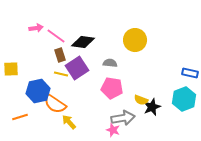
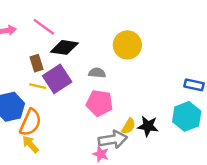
pink line: (56, 36) -> (44, 27), moved
yellow semicircle: (141, 100) -> (129, 126), moved, turned -80
orange semicircle: (55, 104) -> (30, 123), turned -100
black star: (152, 107) -> (148, 126), turned 30
yellow arrow: (69, 122) -> (30, 144), moved

